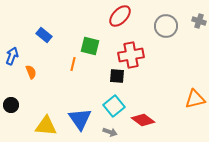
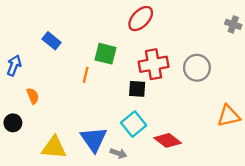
gray circle: (166, 26) -> (197, 68), moved
orange semicircle: (31, 72) -> (33, 96), moved
gray arrow: (110, 132) -> (118, 153), moved

